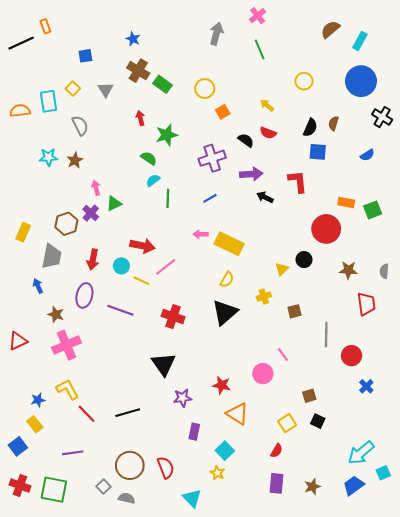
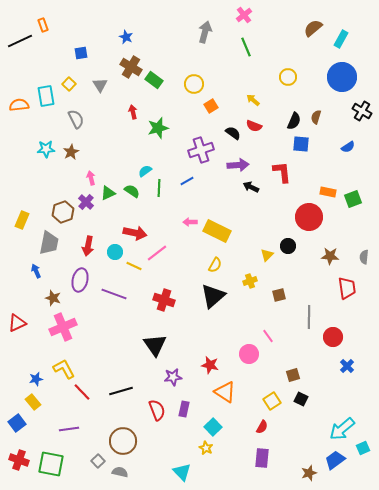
green semicircle: (149, 158) -> (132, 191), moved
blue line: (210, 198) -> (187, 181), moved
red semicircle: (166, 468) -> (157, 410), moved
brown star: (312, 487) -> (309, 473), moved

